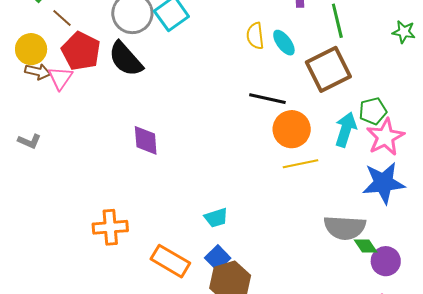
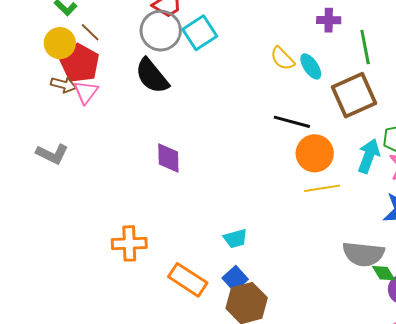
yellow semicircle: (255, 36) -> (282, 58), turned -40
yellow circle: (31, 49) -> (60, 43), moved
red pentagon: (81, 51) -> (80, 63), moved
gray L-shape: (29, 141) -> (52, 154), size x1.4

